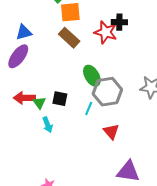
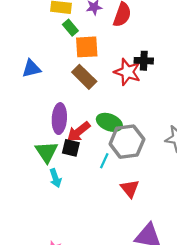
purple ellipse: (18, 56) -> (59, 119), moved, turned -35
green ellipse: (92, 76) -> (109, 122), turned -40
red arrow: (24, 98) -> (79, 132), moved, turned -40
green triangle: (39, 103) -> (47, 152), size x1.5

